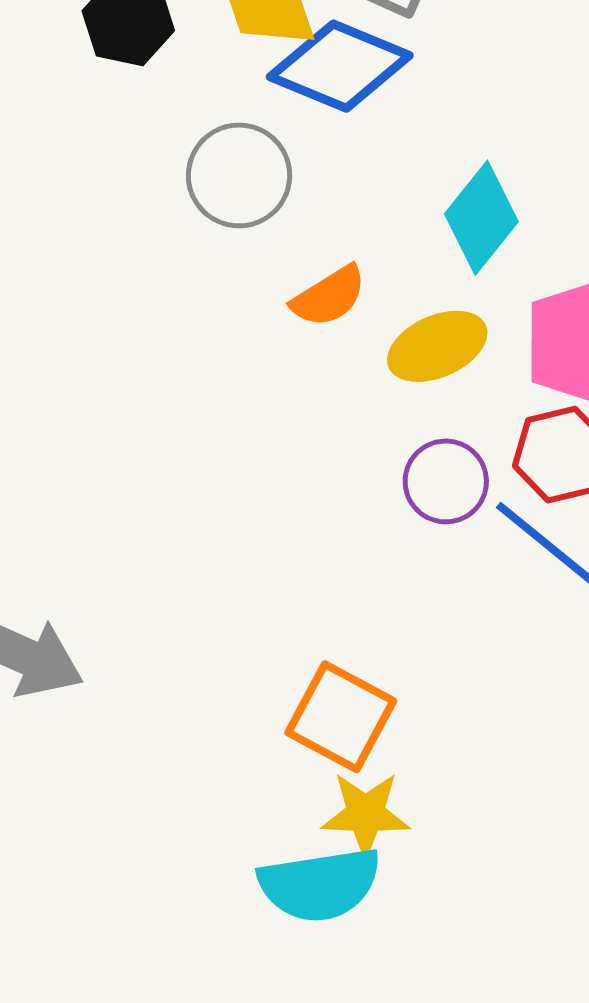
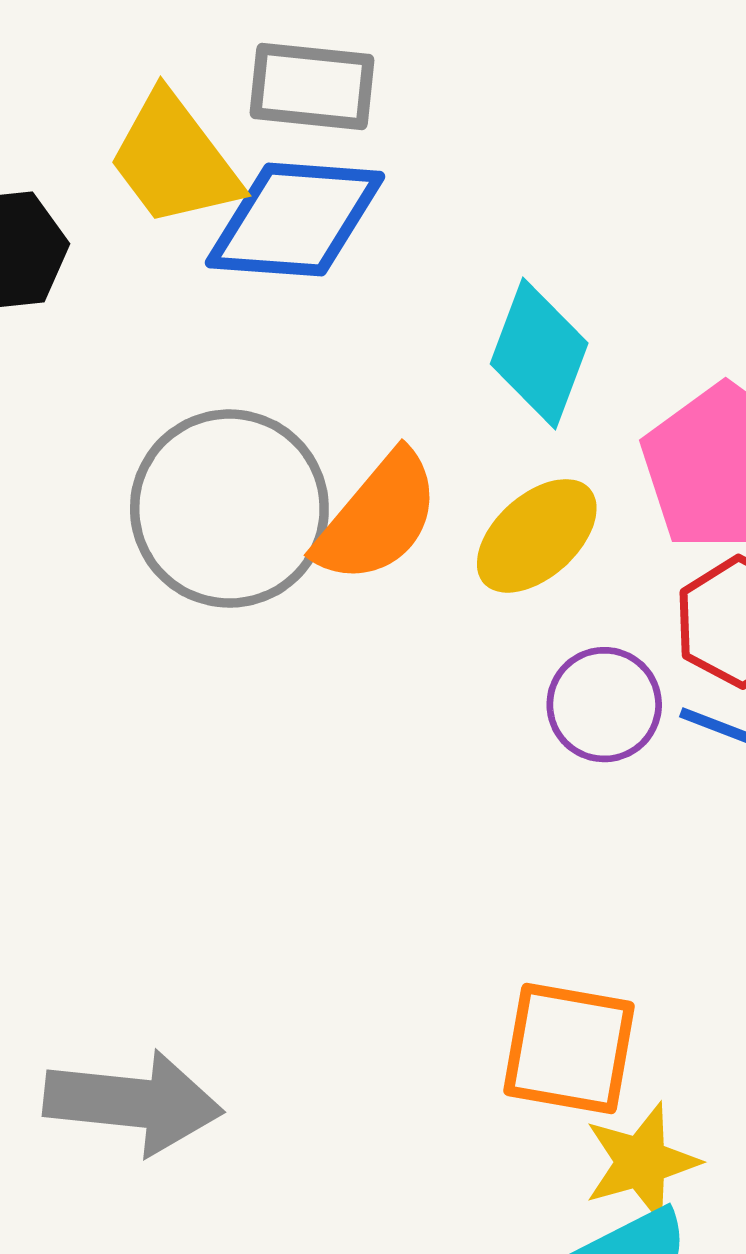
gray circle: (239, 175) -> (229, 509), moved, size x1.4
orange semicircle: (329, 296) -> (378, 518), size x1.4

